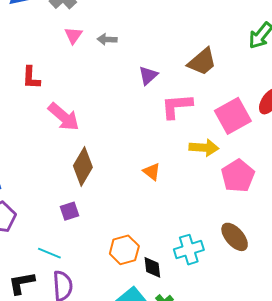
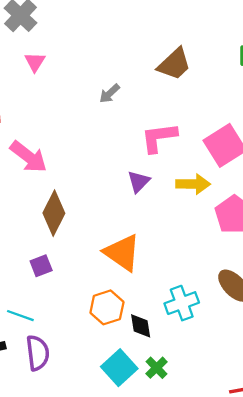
gray arrow: (107, 39) -> (110, 94), moved, turned -42
brown trapezoid: (202, 62) -> (174, 64), moved
purple triangle: (148, 76) -> (139, 182), moved
orange triangle: (152, 172) -> (122, 253), moved, size x1.8

